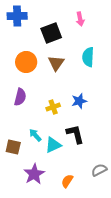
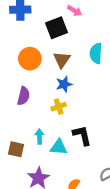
pink arrow: (80, 19) -> (75, 11), moved, turned -48
blue star: (79, 101) -> (64, 84), moved
cyan arrow: (35, 135) -> (39, 136), turned 40
cyan triangle: (53, 145) -> (59, 147), turned 30

